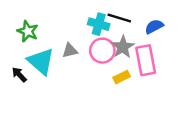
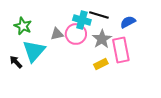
gray triangle: (70, 51) -> (57, 34), moved
pink circle: (102, 51) -> (76, 34), moved
cyan triangle: (41, 61) -> (34, 51), turned 30

